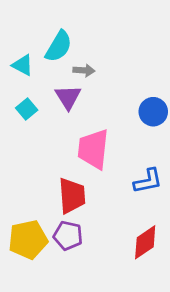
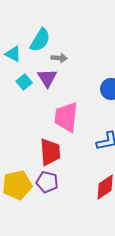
cyan square: (27, 109) -> (24, 82), moved

